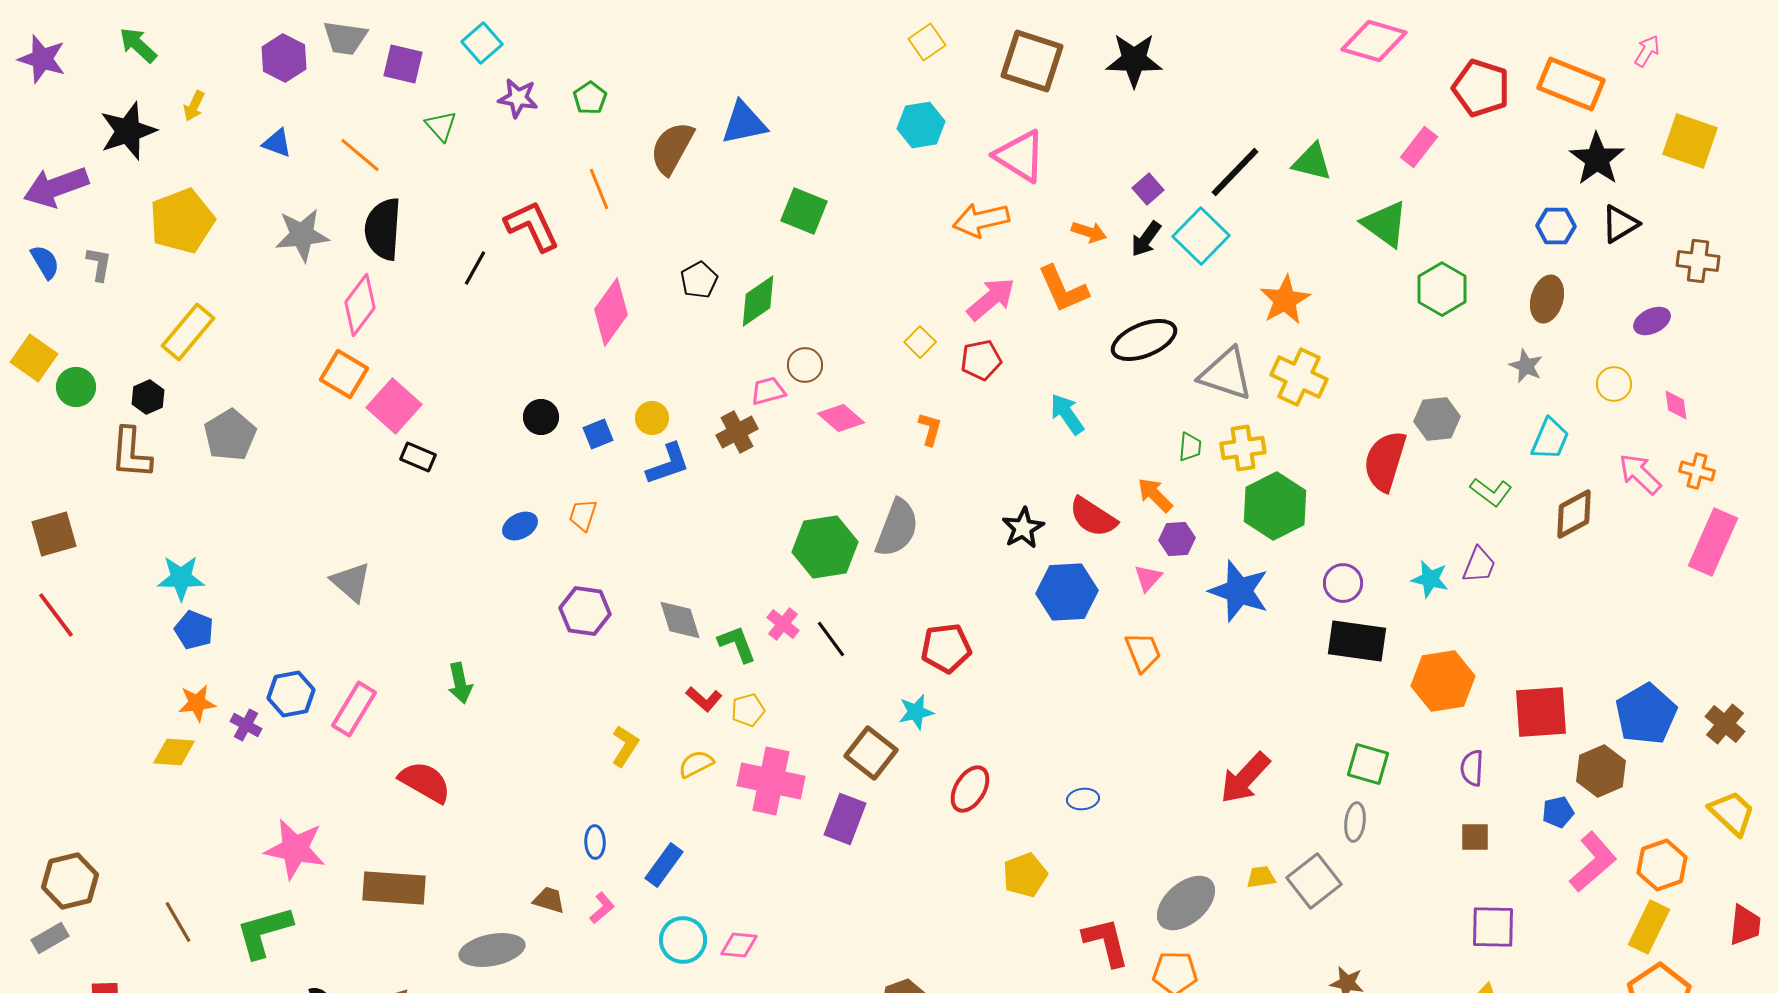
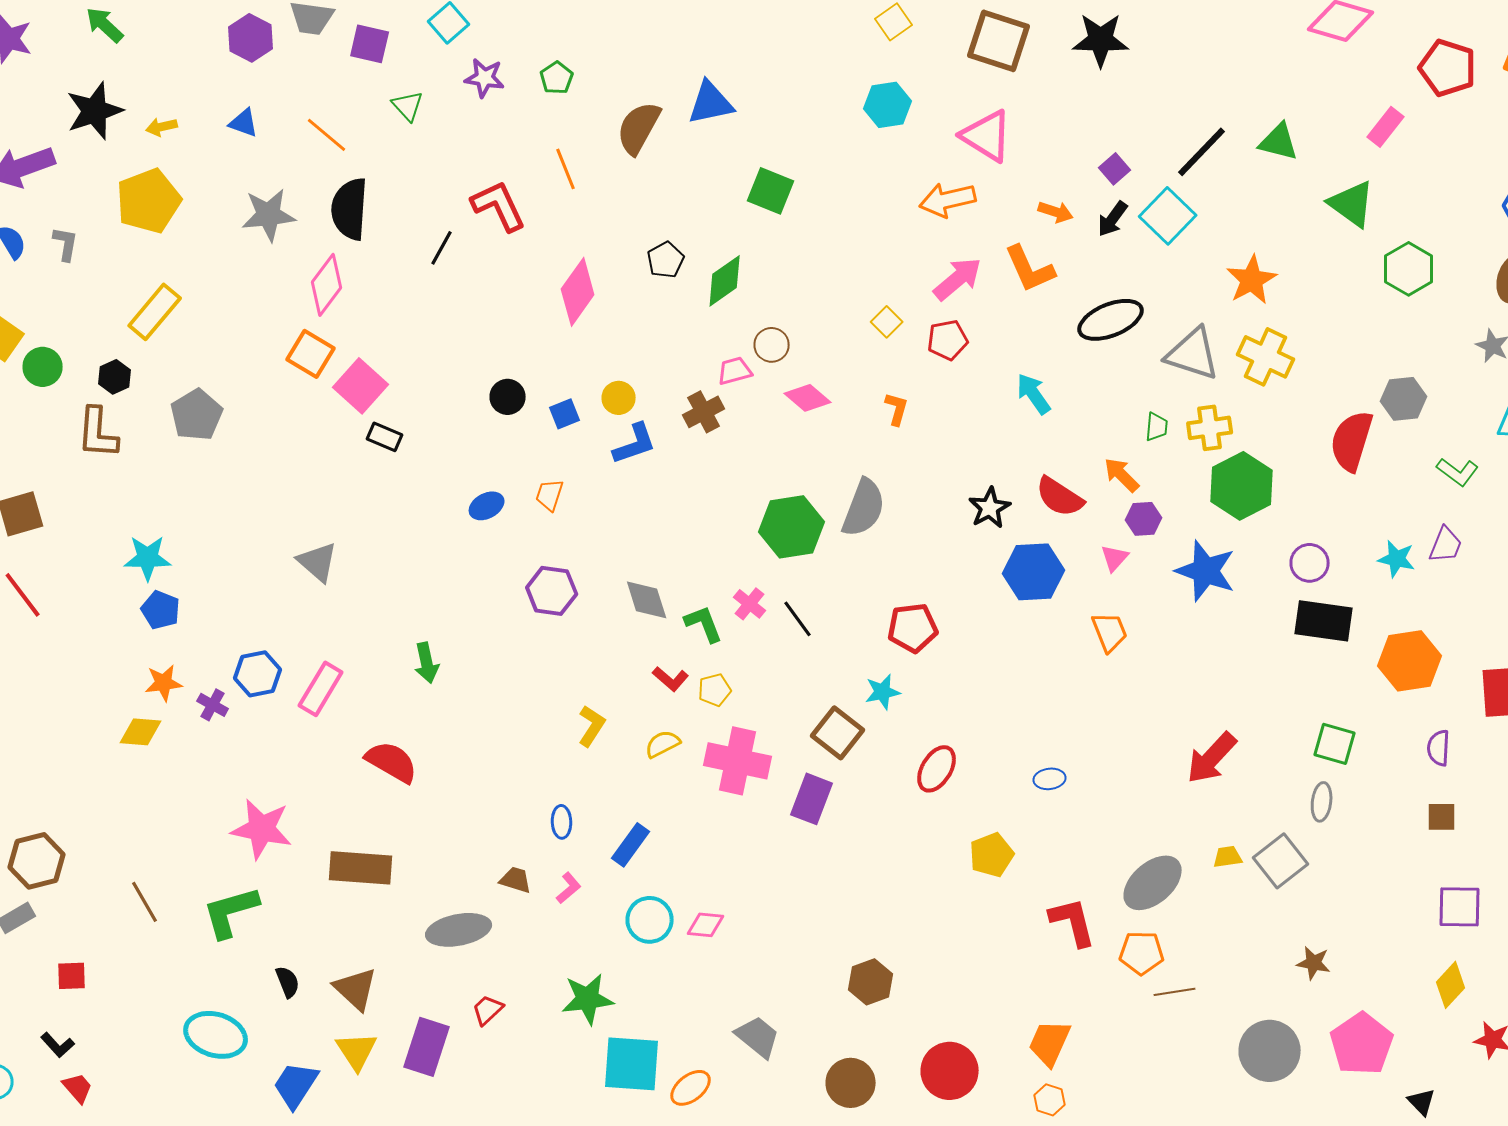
yellow arrow: (194, 106) -> (162, 127), moved, turned 52

